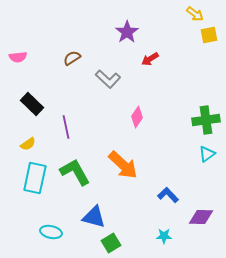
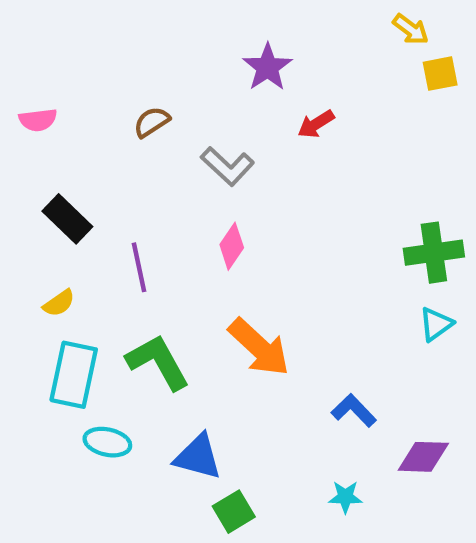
pink diamond: (137, 117) -> (232, 246), moved
cyan ellipse: (51, 232) -> (107, 442), moved

